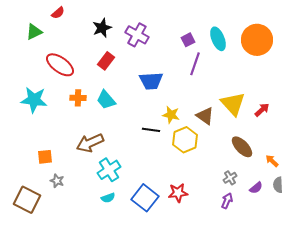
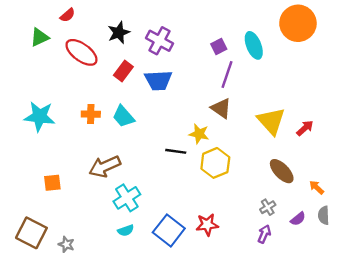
orange circle: (257, 40) -> (298, 23), moved
red ellipse: (60, 65) -> (81, 52), moved
blue trapezoid: (151, 81) -> (158, 80), moved
brown triangle: (205, 116) -> (221, 108), moved
gray star: (57, 181) -> (66, 244), moved

